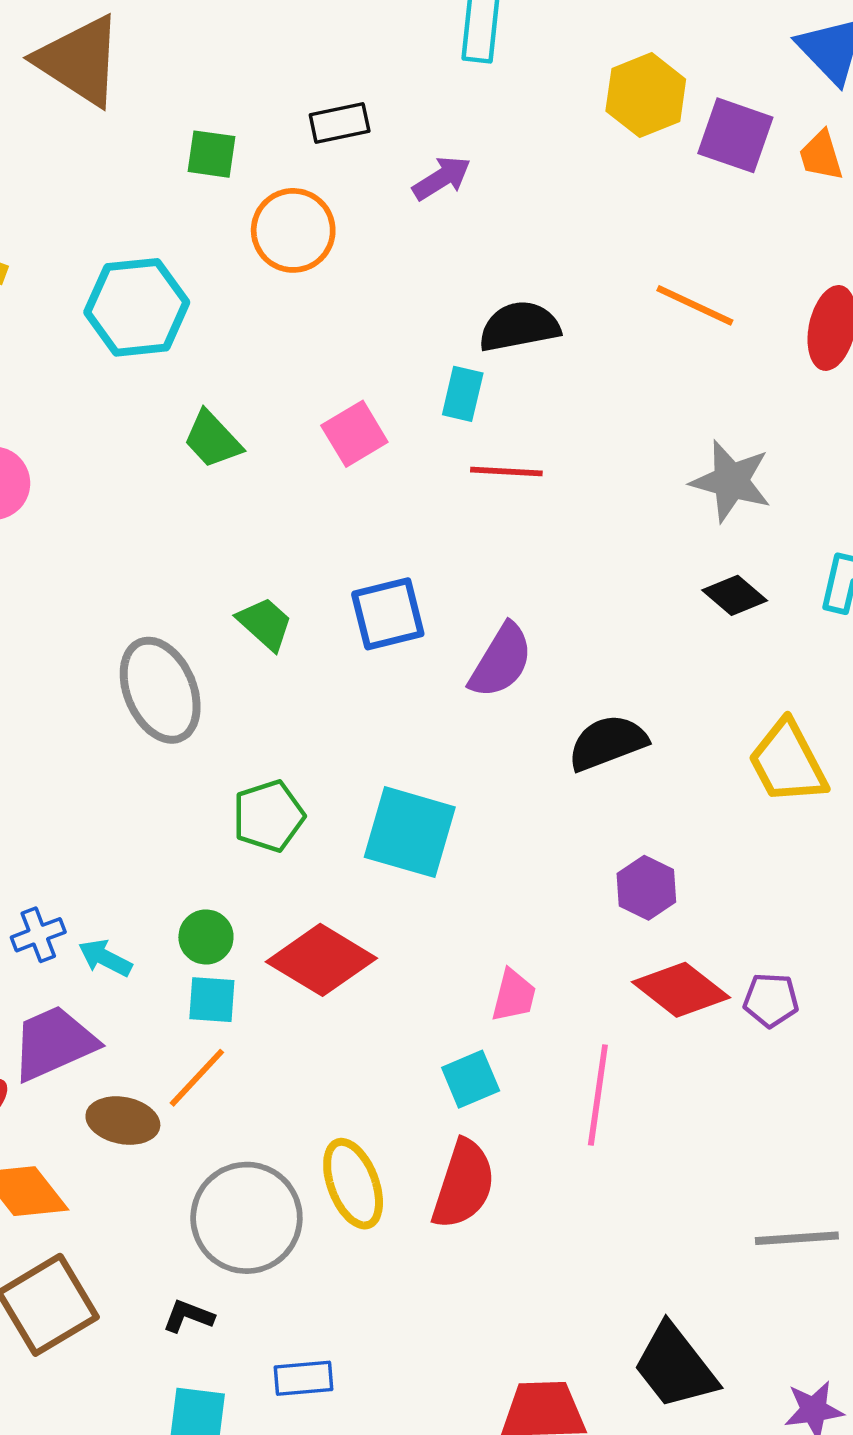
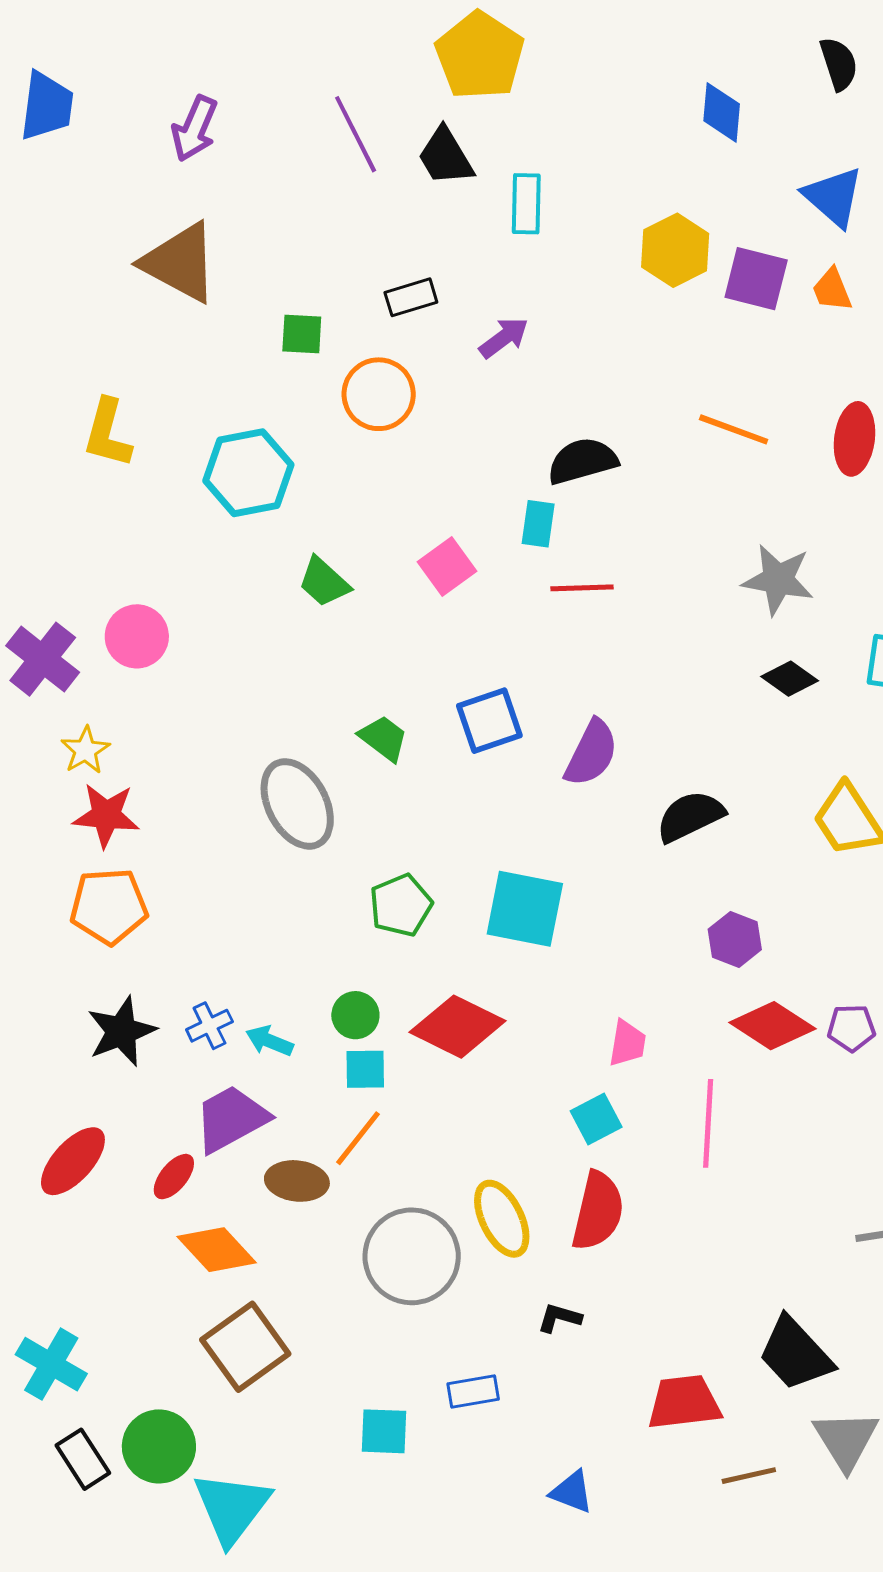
black L-shape: (188, 1316) -> (559, 1318), moved

